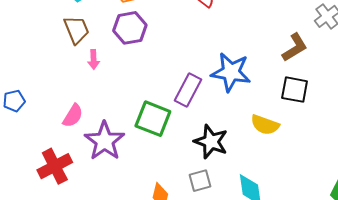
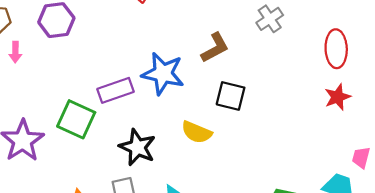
brown L-shape: (295, 47) -> (215, 48), moved
purple rectangle: (188, 90) -> (116, 90), turned 40

